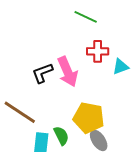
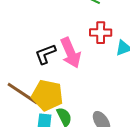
yellow pentagon: (89, 118) -> (47, 95), moved

